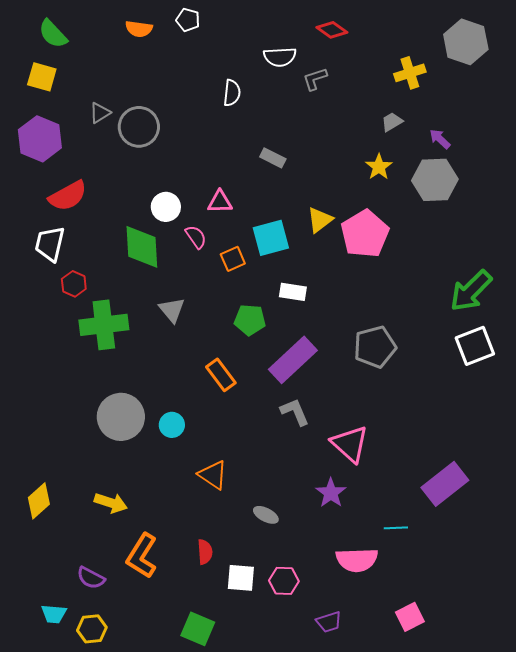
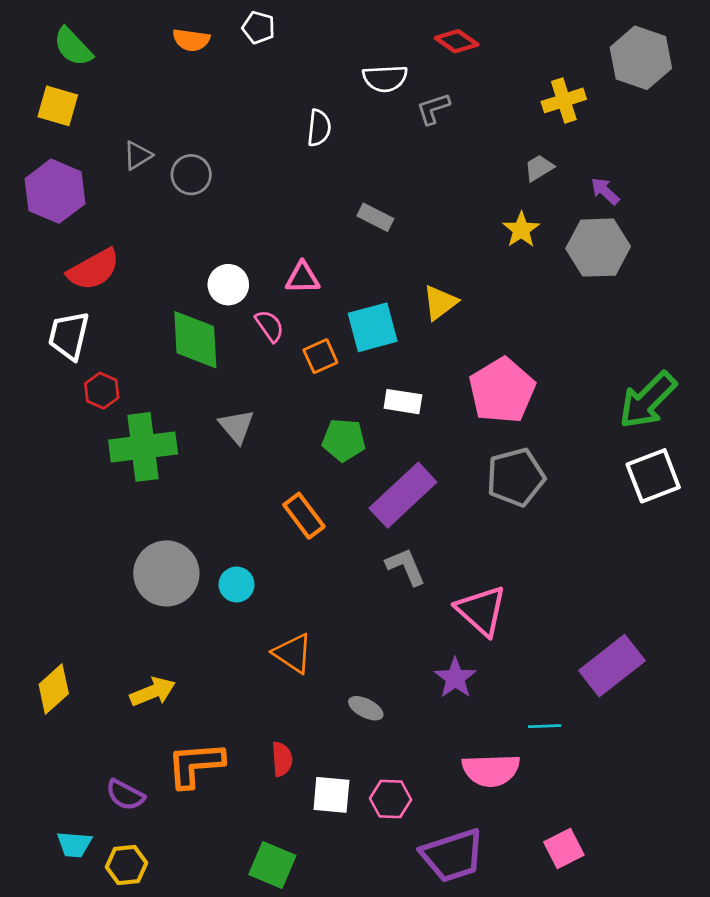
gray circle: (139, 127) -> (191, 175), size x0.7
pink pentagon: (365, 234) -> (502, 391), moved
yellow arrow: (111, 503) -> (153, 692), turned -40
orange L-shape: (142, 556) -> (195, 765), turned 54
purple trapezoid: (329, 622) -> (452, 855), size x1.8

